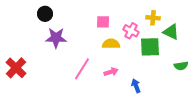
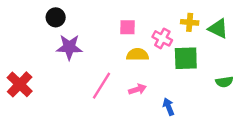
green triangle: (171, 32) -> (218, 29), moved

